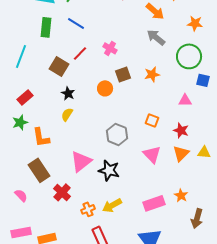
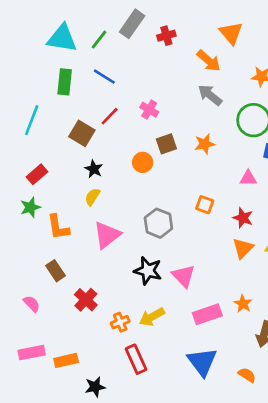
pink triangle: (152, 154) -> (184, 276), moved
pink triangle: (81, 161) -> (107, 235), moved
brown rectangle: (39, 170) -> (55, 271), size x0.7

